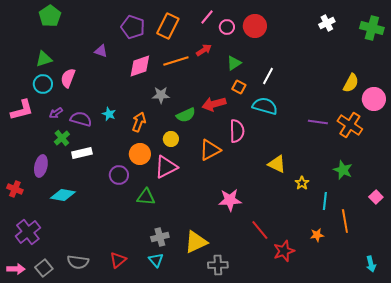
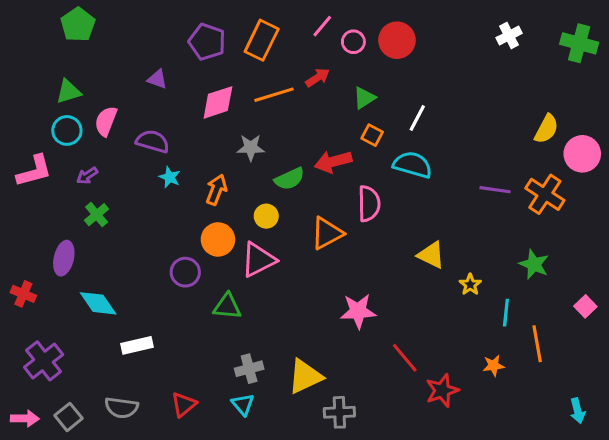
purple semicircle: (81, 119) -> (153, 141), moved
white rectangle: (82, 153) -> (137, 345), moved
cyan diamond: (63, 195) -> (98, 303), turned 45

